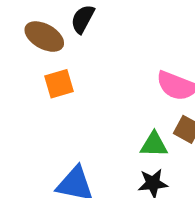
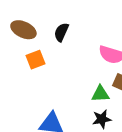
black semicircle: (83, 19) -> (61, 32), moved

